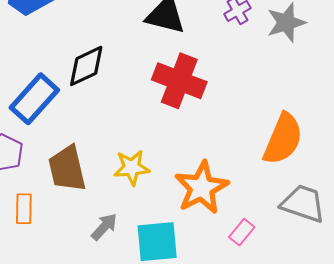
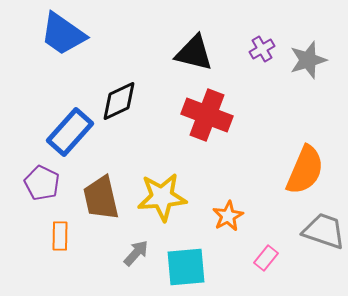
yellow star: (132, 168) -> (162, 197), size x1.4
orange star: (202, 188) -> (228, 216), size x0.6

